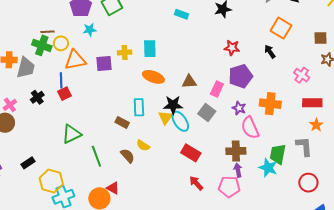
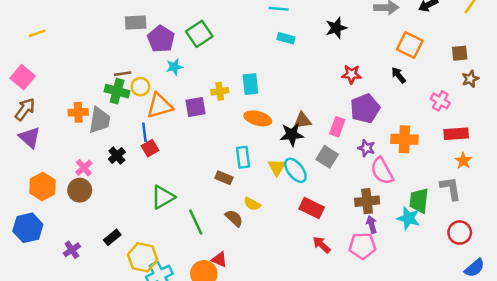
black star: (173, 105) -> (292, 135), moved

